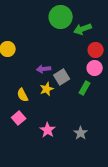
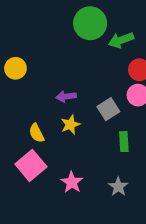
gray square: (62, 77) -> (108, 109), moved
green rectangle: (85, 88) -> (124, 142), moved, turned -32
pink square: (19, 118) -> (31, 165), size x1.5

